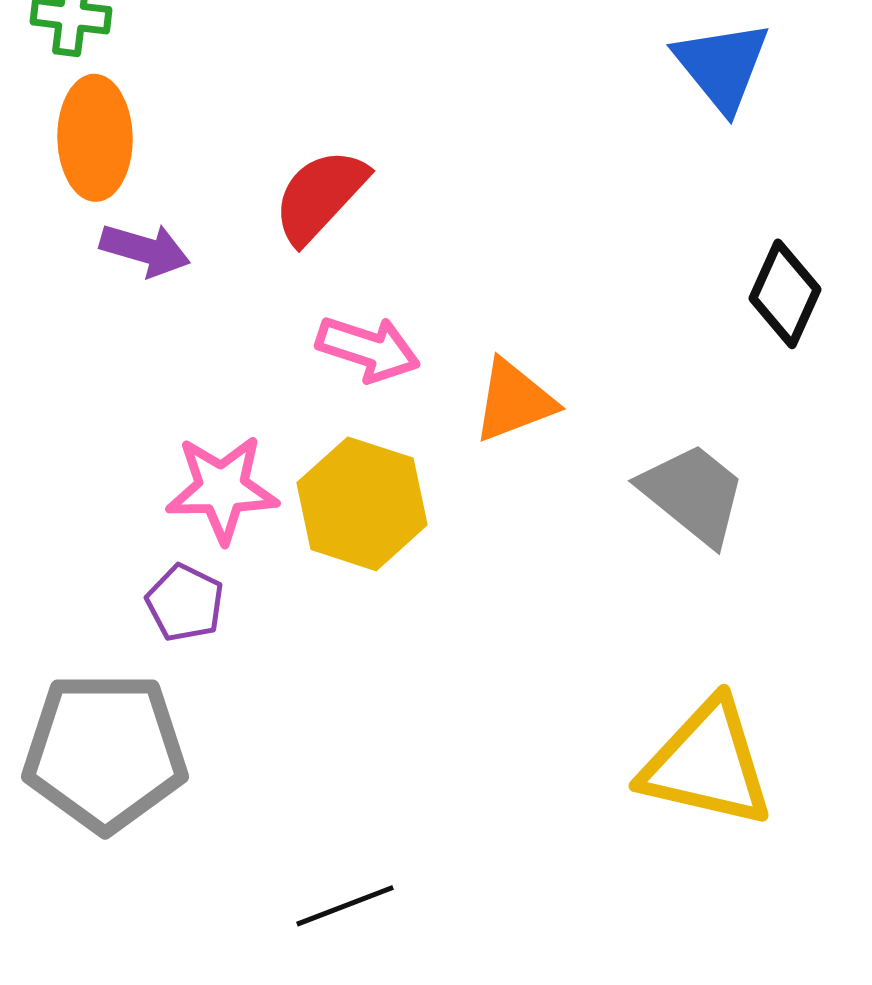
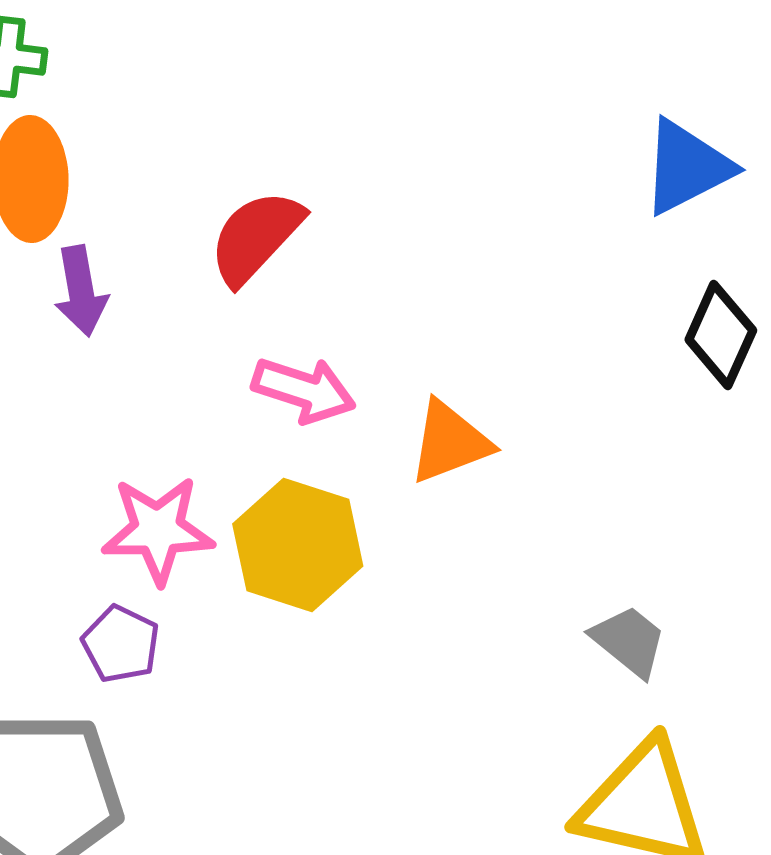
blue triangle: (722, 66) -> (687, 167), moved, turned 42
purple arrow: (145, 250) -> (81, 291), turned 64
gray trapezoid: (693, 494) -> (629, 641), moved, size x0.7

